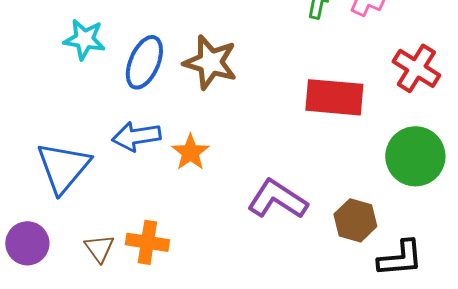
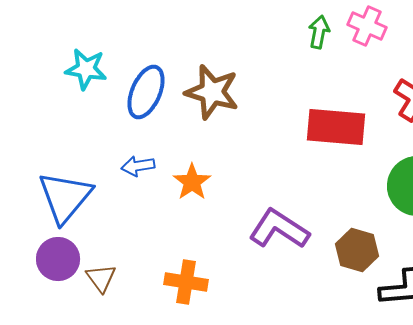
blue arrow: (136, 136) -> (138, 166), size x0.7
orange cross: (147, 242) -> (186, 282), moved
purple circle: (27, 243) -> (58, 259), moved

